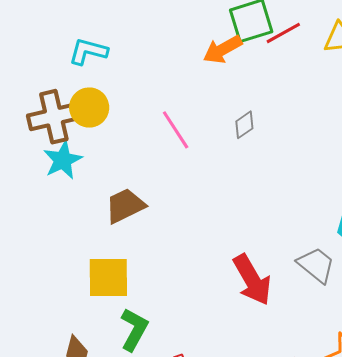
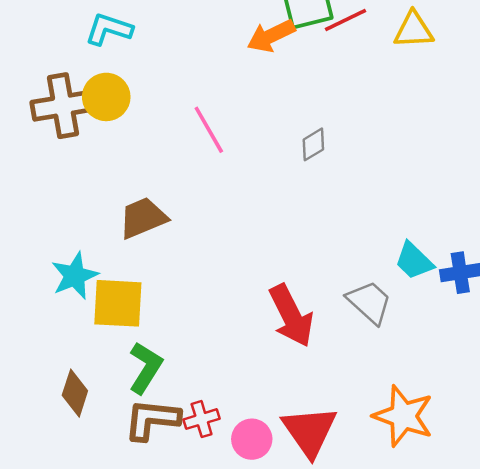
gray diamond: (244, 125) -> (313, 144), moved
cyan star: (63, 160) -> (75, 276), moved

